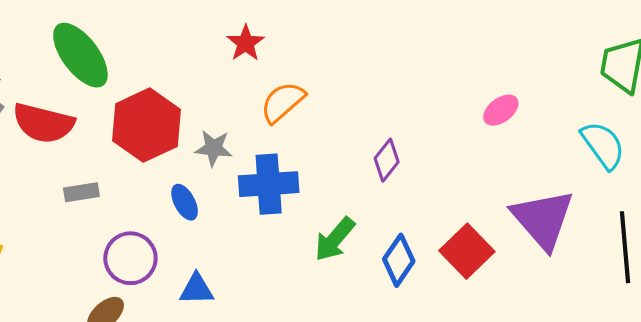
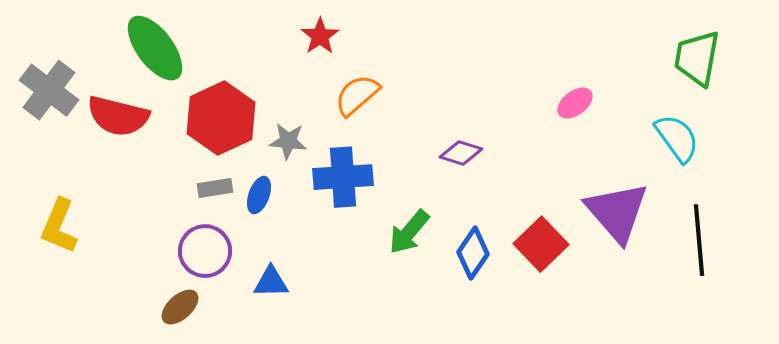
purple diamond: (387, 160) -> (461, 153), turned 69
gray rectangle: (81, 192) -> (215, 188), moved
blue ellipse: (185, 202) -> (259, 195), turned 48

